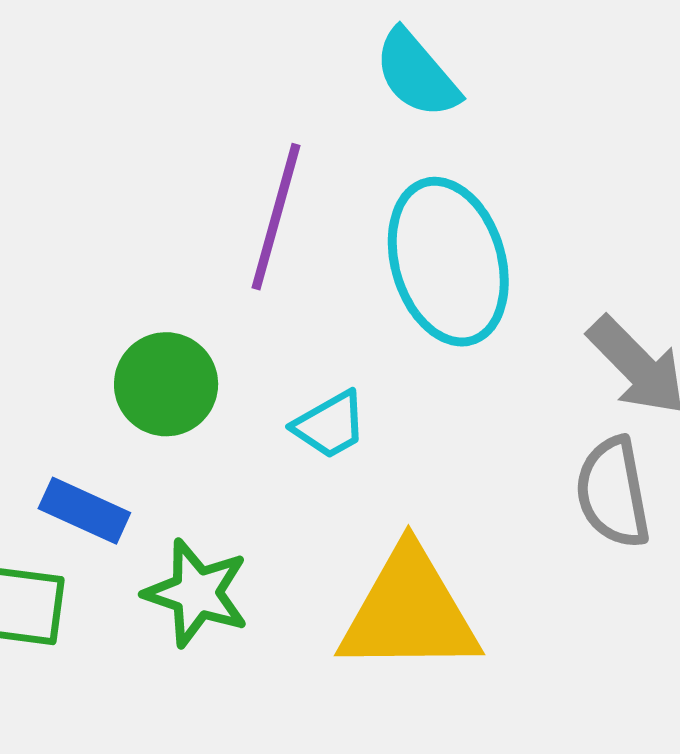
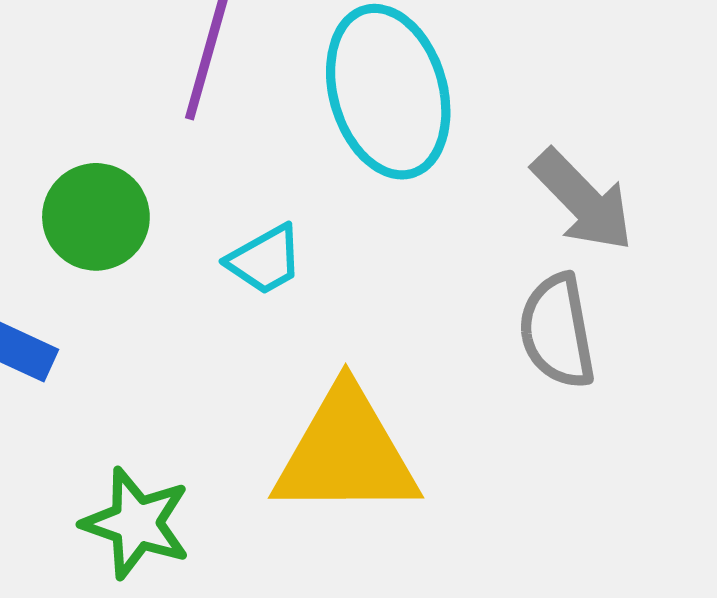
green star: (196, 593) -> (136, 523), moved

